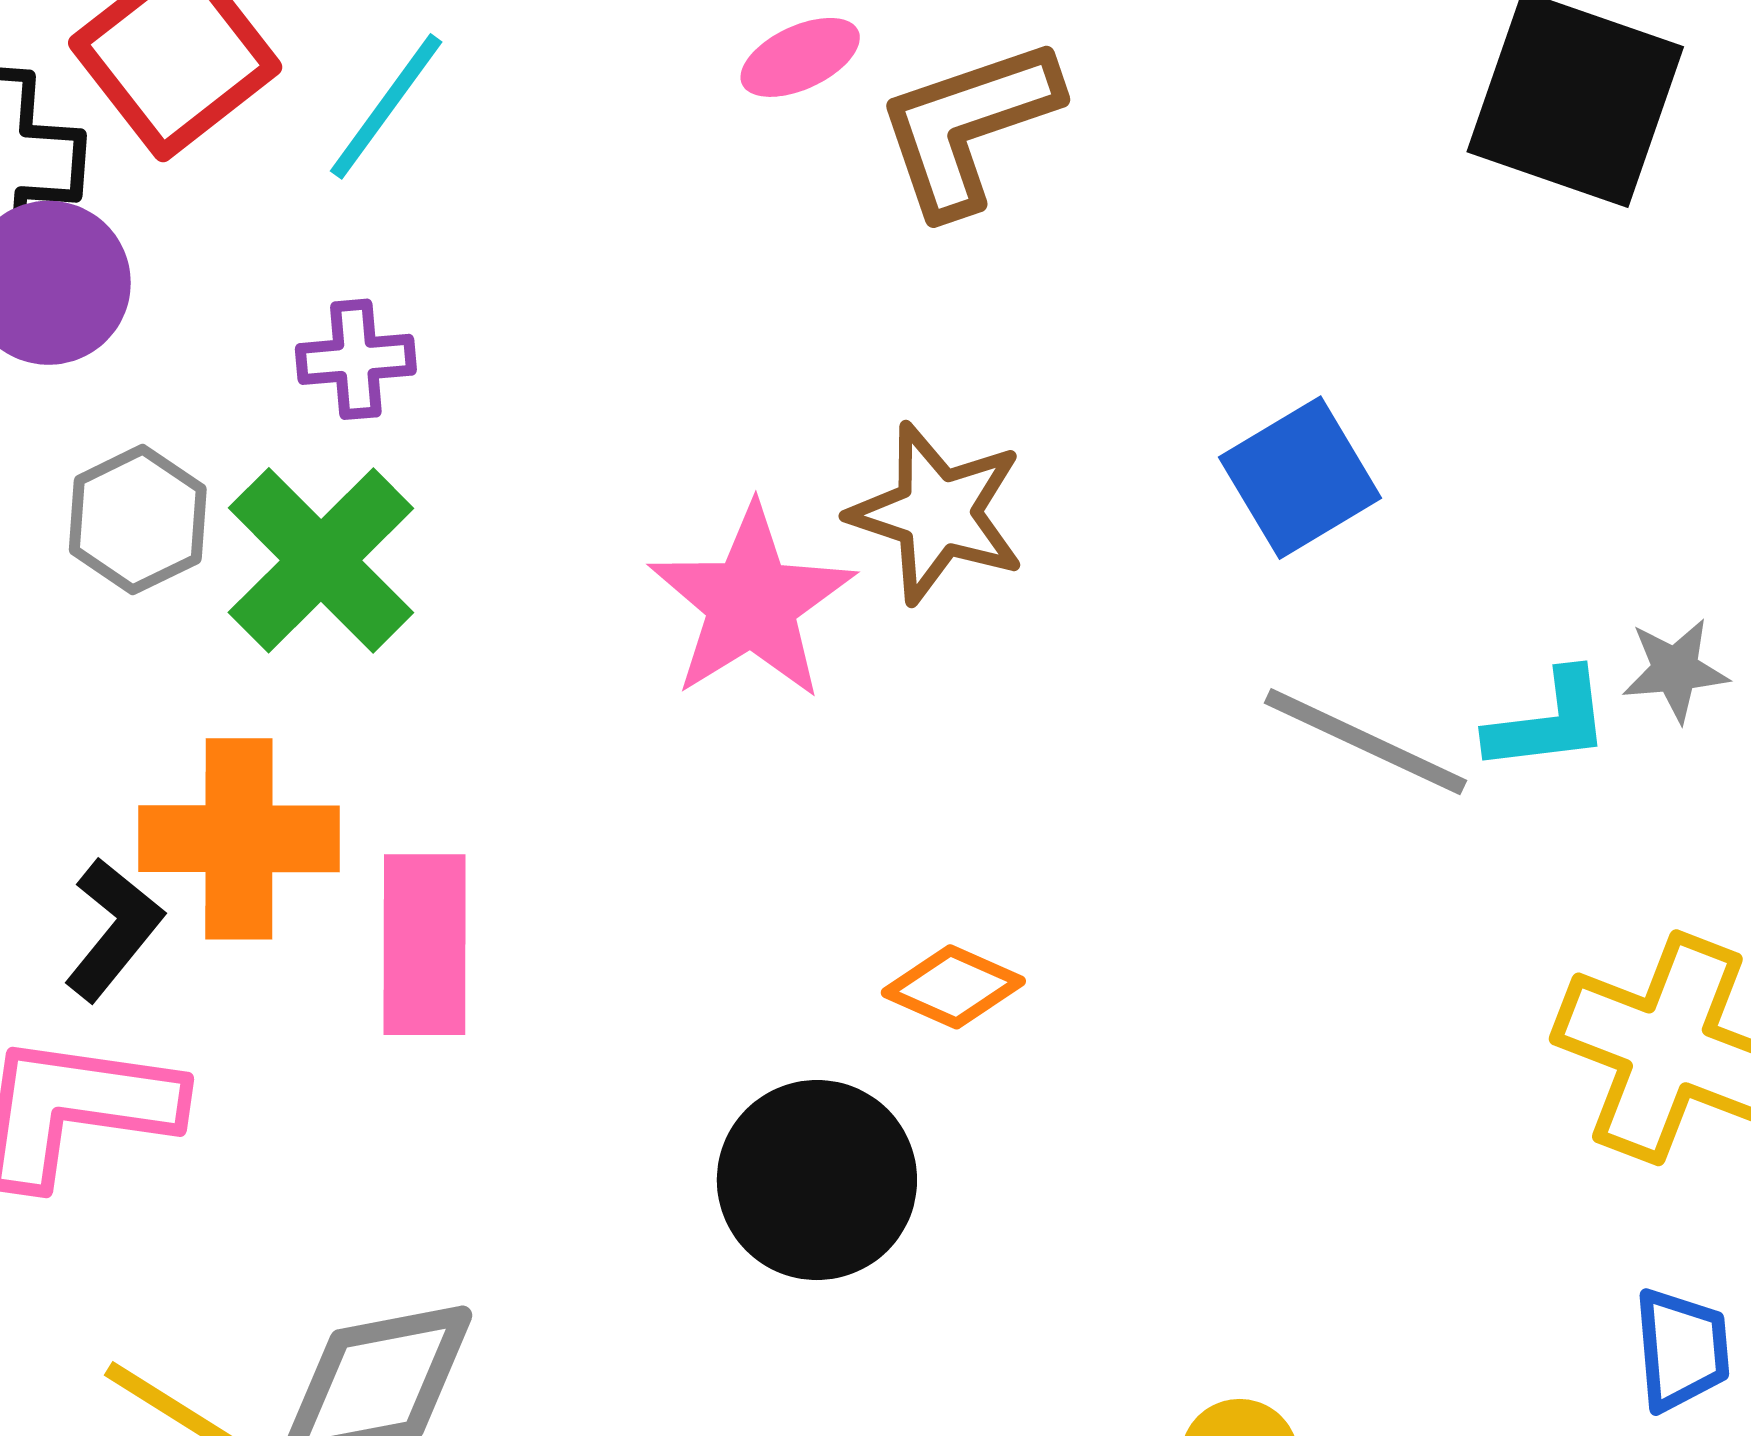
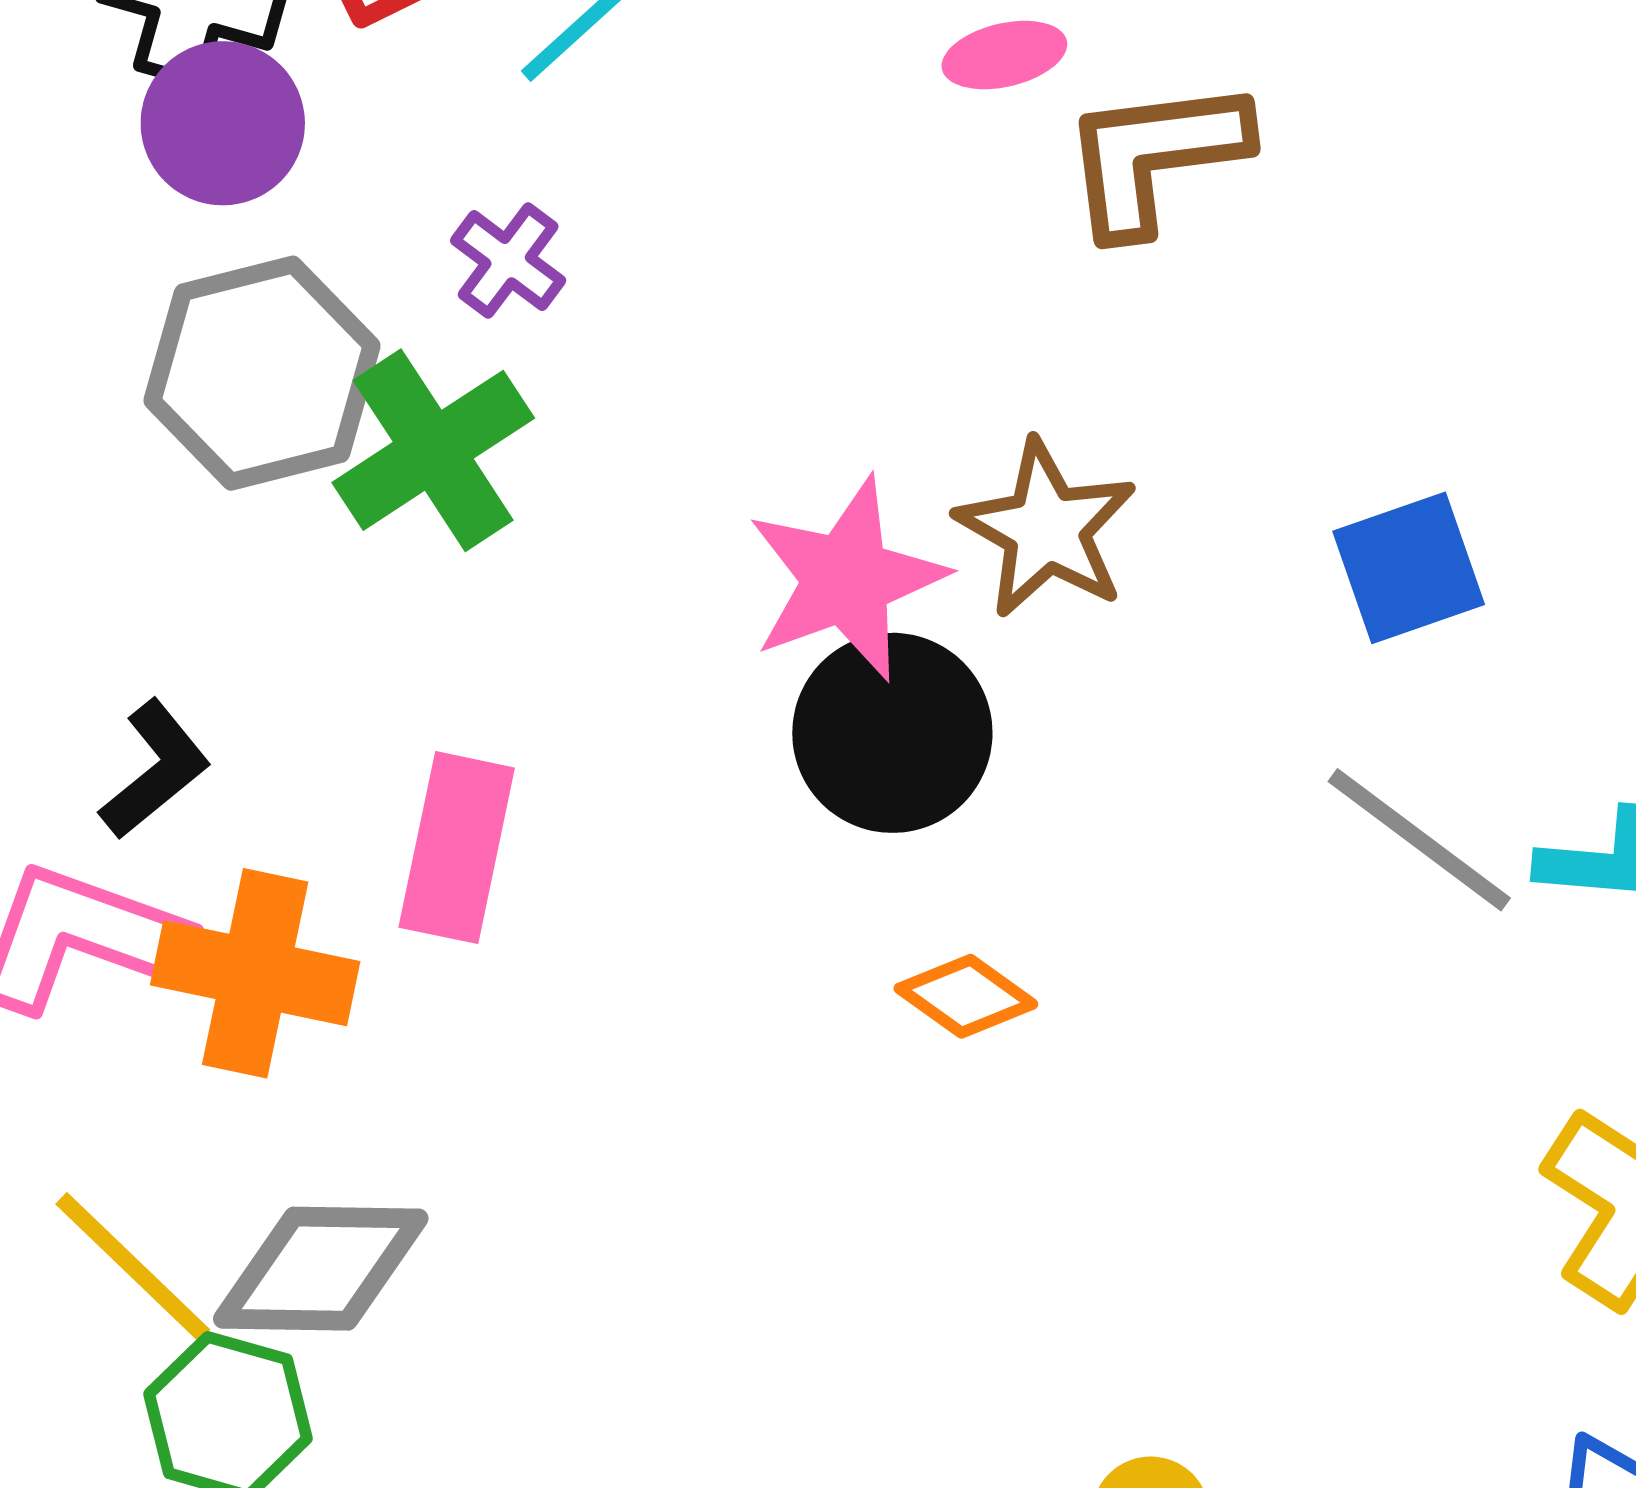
purple cross: (356, 359) -> (508, 261), turned 30
gray hexagon: (138, 520) -> (262, 373), size x1.6
orange cross: (239, 839) -> (255, 973), moved
black circle: (817, 1180) -> (892, 733), moved

